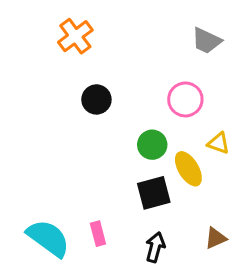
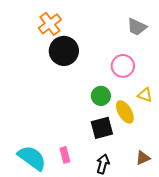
black circle: (96, 99) -> (64, 51), moved, size x1.5

